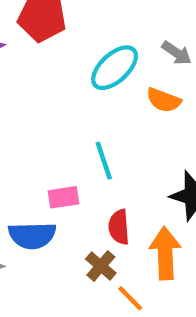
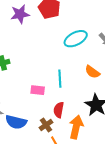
orange semicircle: (164, 100) -> (92, 72), moved
blue semicircle: (32, 235) -> (16, 122), moved

